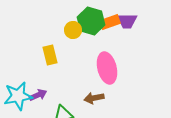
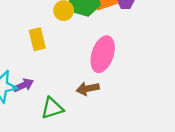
pink ellipse: (107, 68) -> (103, 54), turned 32

